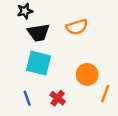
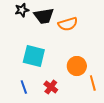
black trapezoid: (38, 33) -> (44, 16), moved
orange line: (105, 94) -> (93, 83), turned -35

